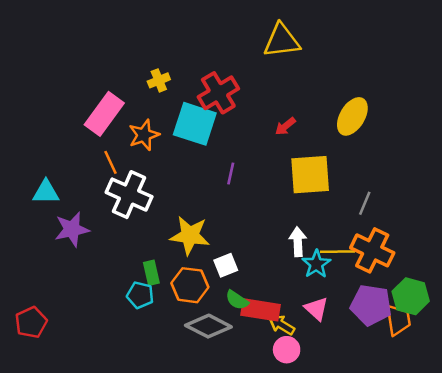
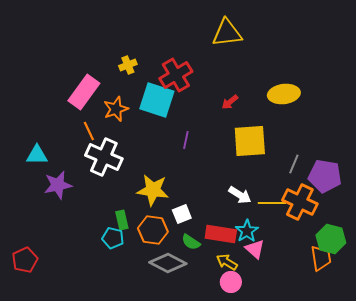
yellow ellipse: (352, 116) -> (284, 94), turned 52
white arrow: (298, 242) -> (240, 195), turned 125
cyan star: (316, 264) -> (247, 231), moved
purple pentagon: (371, 305) -> (325, 176), moved
red rectangle: (261, 310) -> (221, 234), moved

